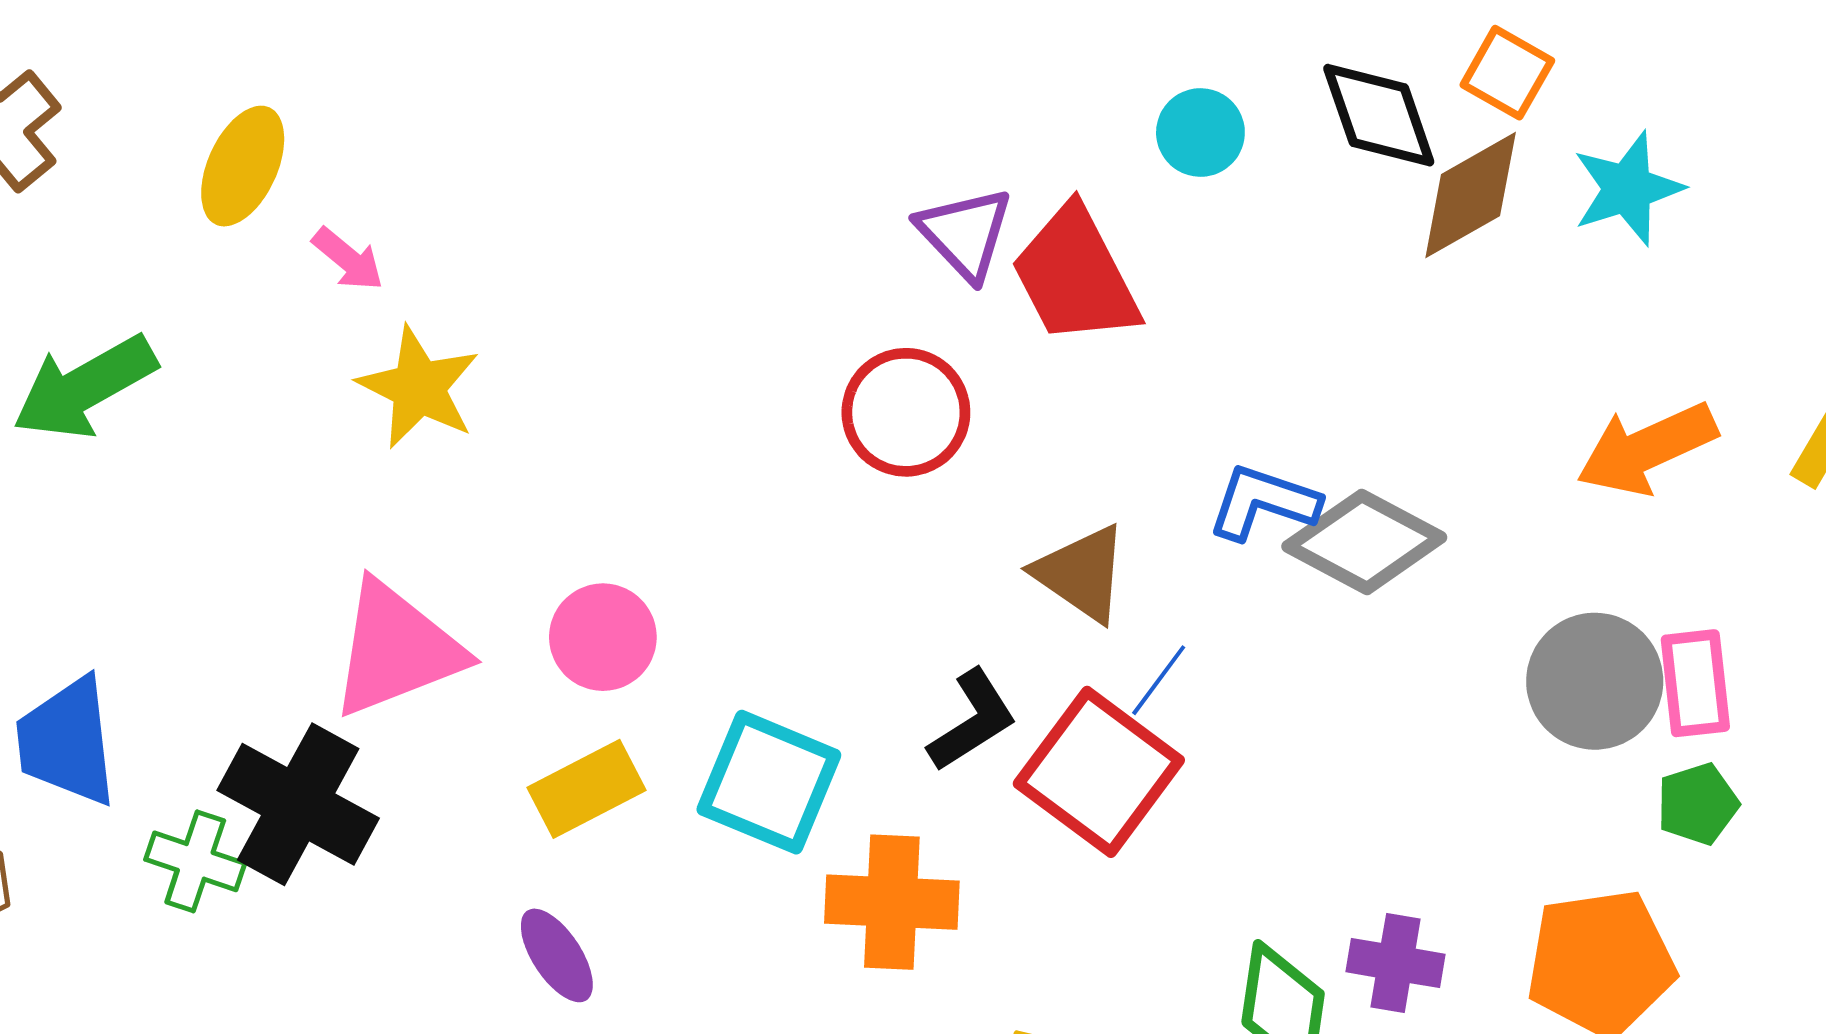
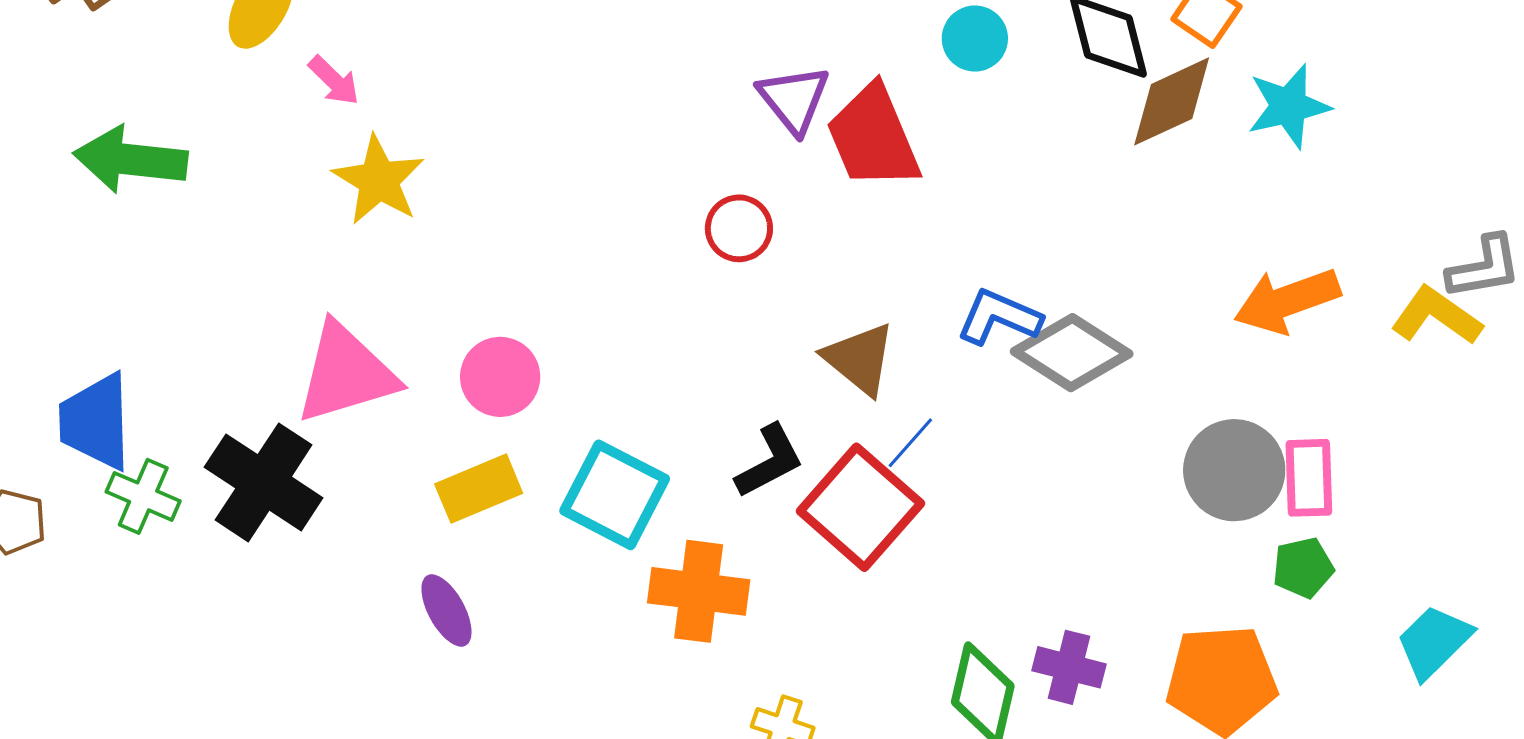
green arrow: (85, 387) -> (130, 160), turned 31
red circle: (906, 412) -> (739, 228), size x0.7
green cross: (195, 861) -> (143, 496), moved

